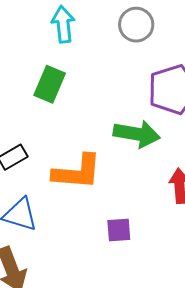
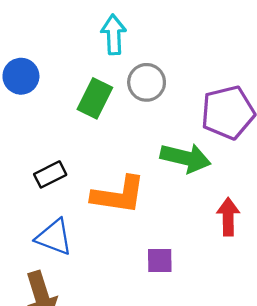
gray circle: (136, 25) -> (147, 82), moved

